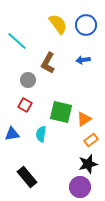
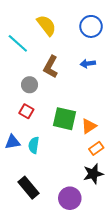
yellow semicircle: (58, 24) -> (46, 25), moved
cyan semicircle: (41, 134) -> (34, 145), moved
purple circle: (80, 187) -> (70, 198), moved

